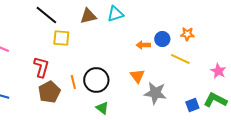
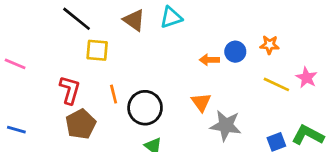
brown triangle: (88, 16) -> (134, 20), turned 48
yellow line: (180, 59) -> (276, 84), moved
pink star: (218, 71) -> (306, 78), moved
orange line: (73, 82) -> (114, 94), moved

